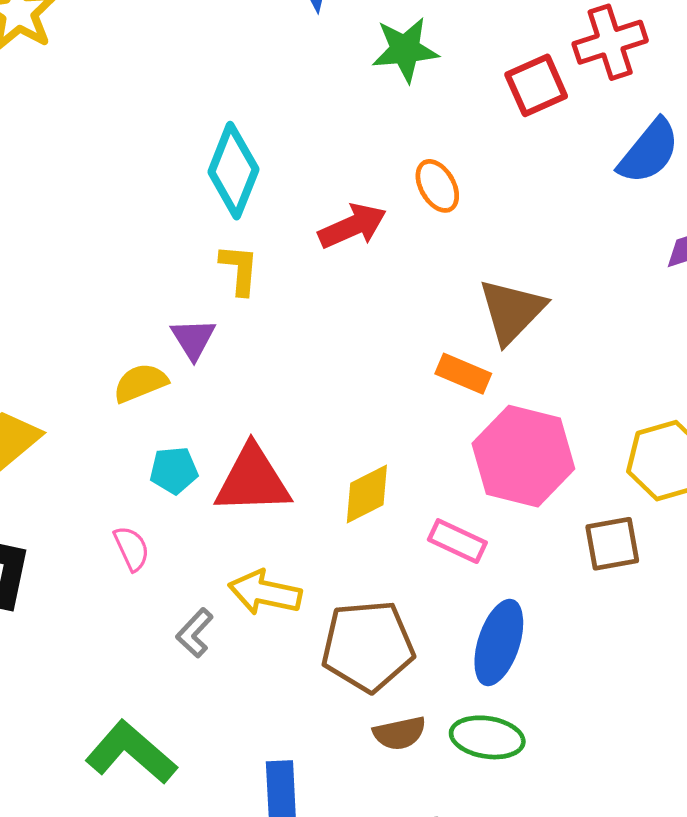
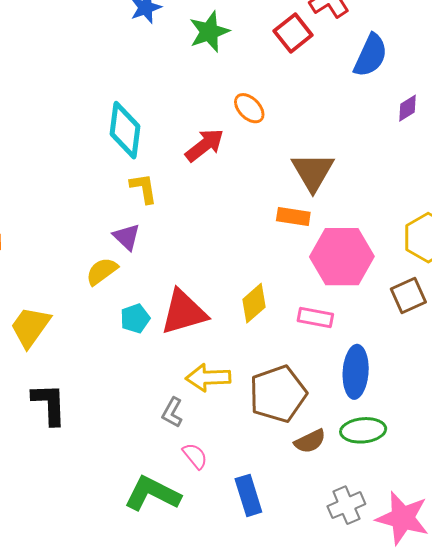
pink semicircle: (132, 548) -> (195, 456), moved

